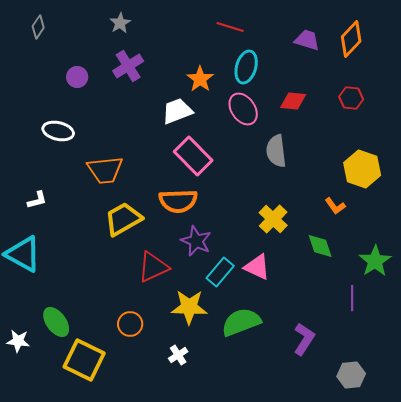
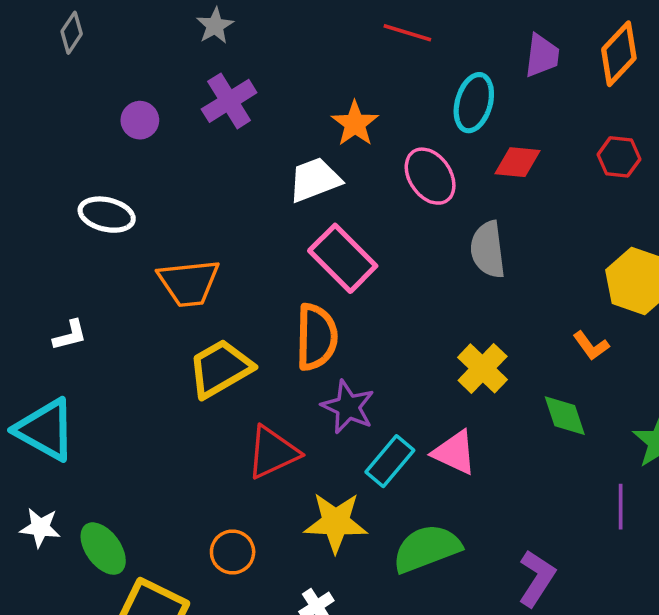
purple trapezoid: (307, 40) -> (542, 55), turned 80
cyan ellipse: (246, 67) -> (474, 103), moved
orange semicircle: (178, 201) -> (316, 337), turned -87
white star: (18, 341) -> (40, 528), moved

